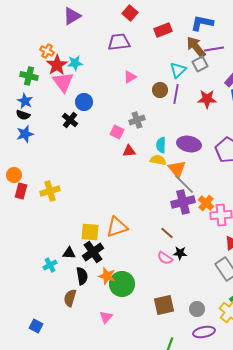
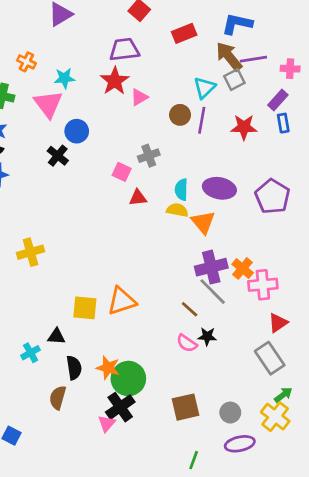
red star: (57, 65) -> (115, 81), moved
gray line: (184, 184) -> (213, 292), moved
black cross: (93, 252) -> (120, 407), moved

